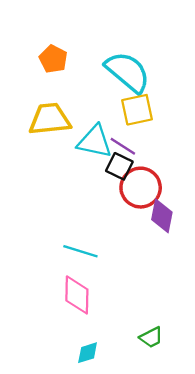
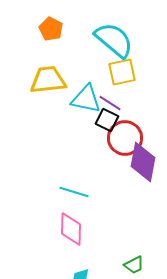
purple diamond: (162, 216) -> (143, 162), size x1.4

